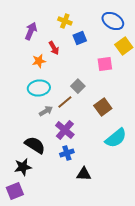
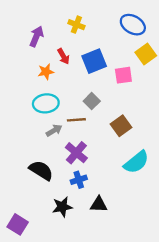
blue square: (80, 38) -> (94, 61), moved, size x1.5
brown line: (65, 102) -> (76, 120), turned 35
black star: (23, 167) -> (62, 207), moved
purple square: (15, 191) -> (18, 224), turned -36

